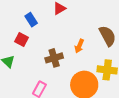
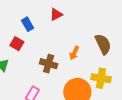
brown cross: (54, 58) -> (49, 64), turned 30

